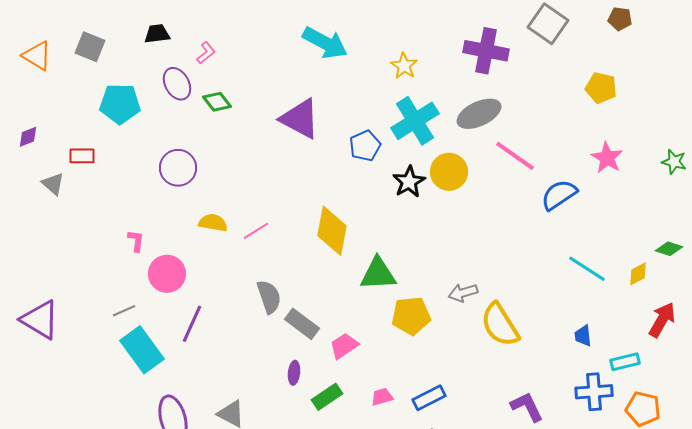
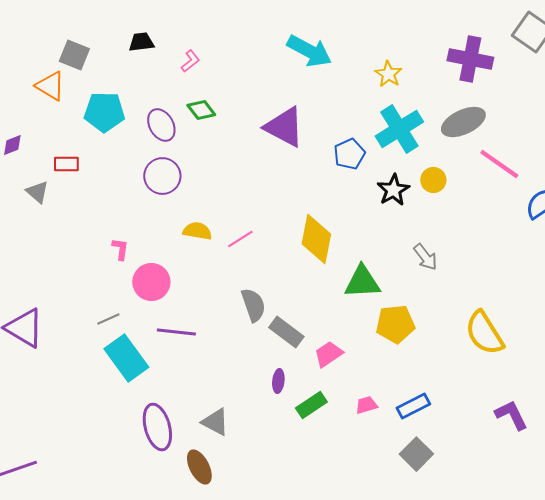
orange triangle: (37, 56) -> (50, 86), moved
purple ellipse: (177, 84) -> (161, 125), moved
yellow circle: (449, 172) -> (433, 180), size x0.7
gray arrow: (463, 293) -> (425, 257), moved, turned -112
purple line: (192, 324) -> (176, 332), turned 72

